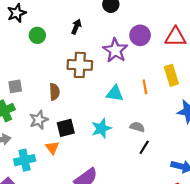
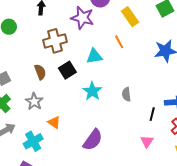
yellow rectangle: (171, 75) -> (130, 17), moved
gray semicircle: (137, 127) -> (126, 94), moved, turned -96
black square: (66, 128) -> (67, 70), moved
black line: (144, 147) -> (152, 114), moved

